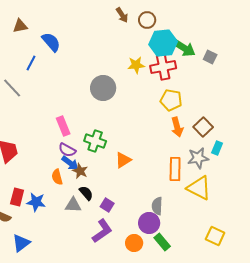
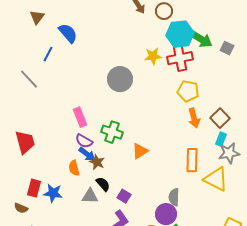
brown triangle: (20, 26) -> (37, 17), turned -42
cyan rectangle: (217, 148) -> (221, 139), moved
gray star: (198, 158) -> (229, 153), moved

